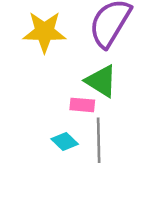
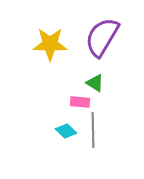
green triangle: (101, 81) -> (95, 83), size x0.7

